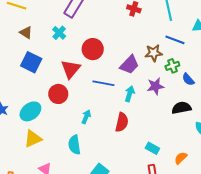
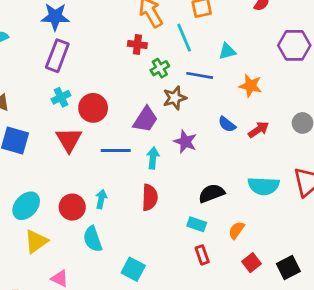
cyan cross: (59, 33) -> (61, 97), moved, turned 32
green cross: (172, 66) -> (160, 68), moved
purple star: (155, 86) -> (185, 142), turned -30
red circle: (58, 94) -> (72, 207), moved
black semicircle: (181, 108) -> (211, 193), moved

